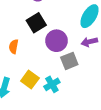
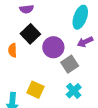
orange semicircle: (14, 47) -> (12, 50), moved
cyan cross: (52, 84) -> (74, 91), moved

